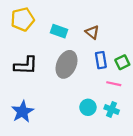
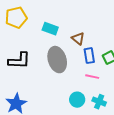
brown triangle: (92, 32) -> (78, 39), moved
gray ellipse: (67, 64) -> (57, 60), turned -40
pink line: (114, 84) -> (92, 77), moved

